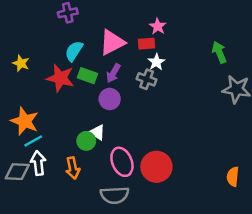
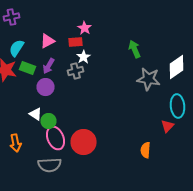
pink triangle: (112, 42) -> (48, 41), size x0.7
gray cross: (147, 79) -> (76, 71), turned -35
green circle: (86, 141) -> (48, 121), moved

